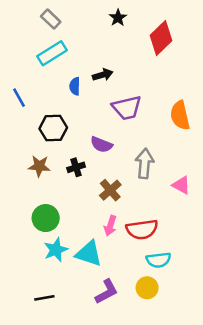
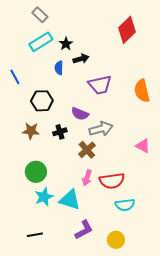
black star: (118, 18) -> (66, 44), moved
gray arrow: (145, 164) -> (101, 129), moved, turned 70
yellow circle: (147, 288) -> (116, 240), moved

